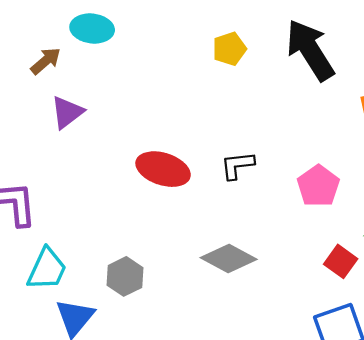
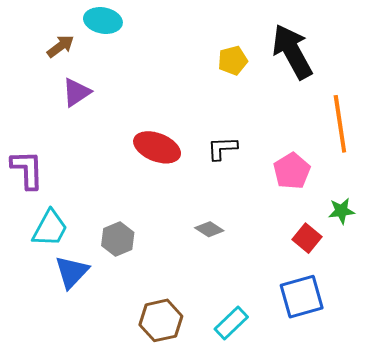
yellow pentagon: (229, 49) -> (233, 60), moved
gray diamond: (229, 259) -> (209, 229), size x0.6

